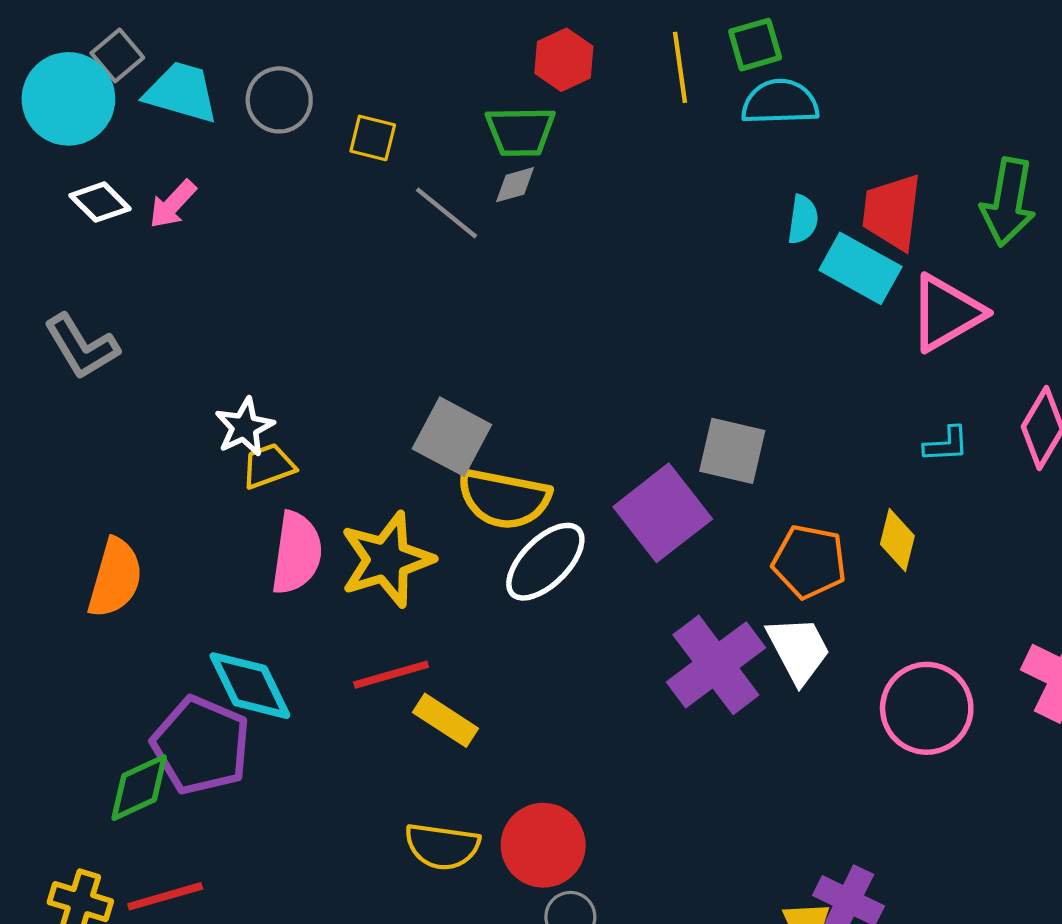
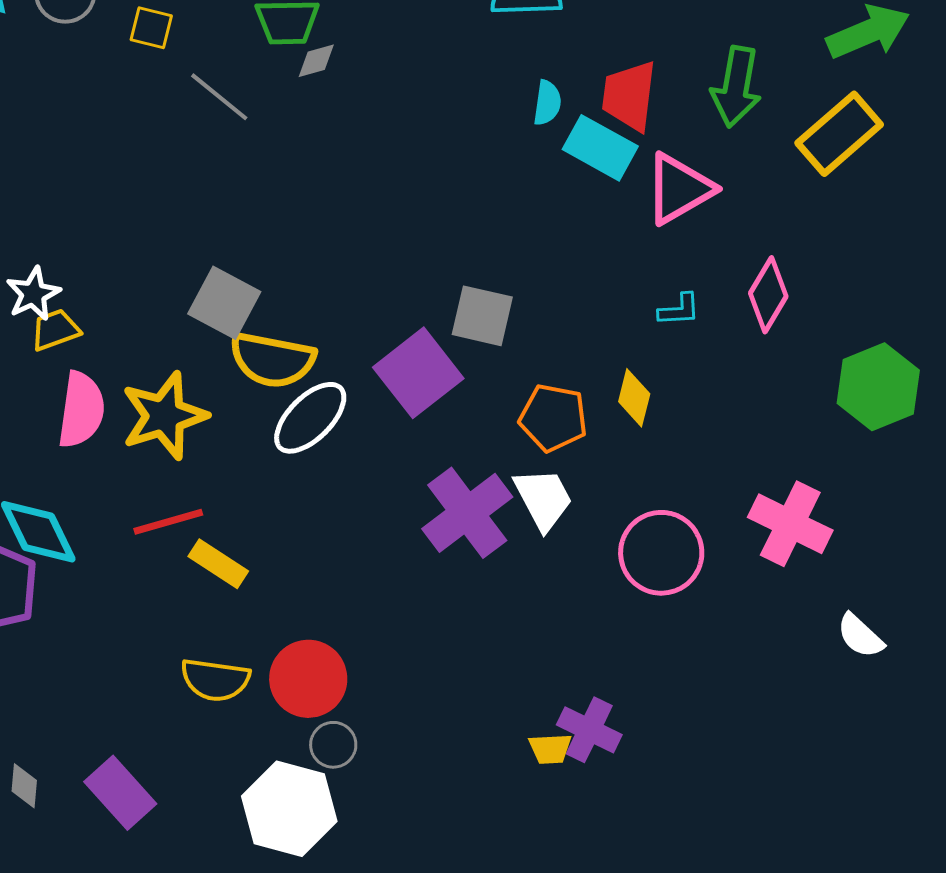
gray diamond: (515, 185) -> (316, 61), moved

